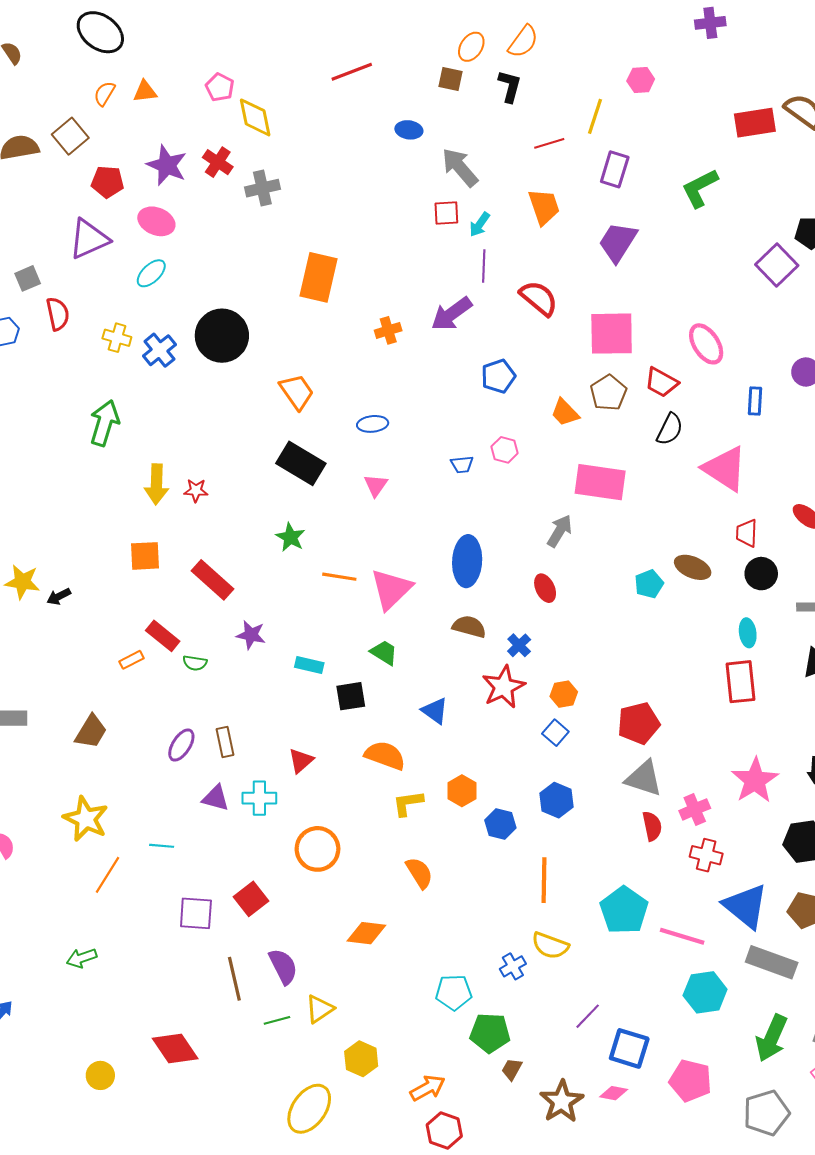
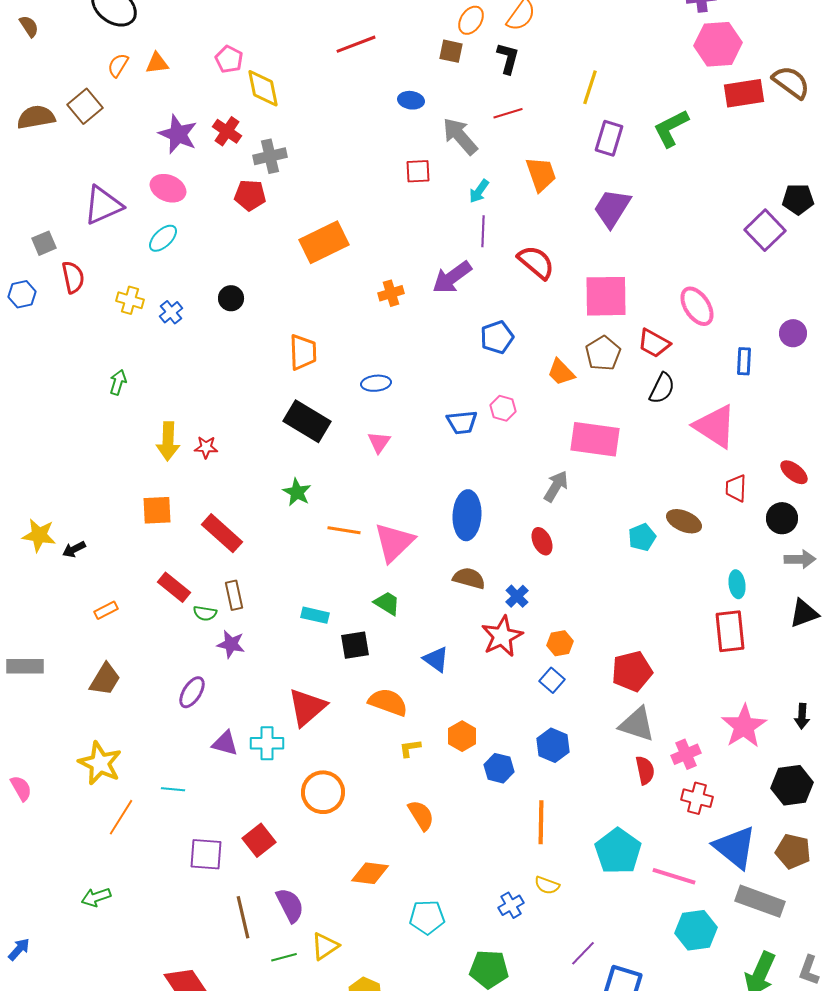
pink hexagon: (641, 80) -> (718, 44), moved, size x1.8
red line: (549, 143) -> (508, 113), moved
red pentagon: (108, 182) -> (250, 195), moved
green L-shape: (700, 188) -> (671, 128), moved
red square: (446, 213) -> (418, 171), moved
orange rectangle: (319, 277) -> (324, 242), turned 51
black circle: (222, 336) -> (231, 298), size x0.5
blue cross: (160, 350) -> (171, 312), size x0.7
orange trapezoid: (297, 392) -> (303, 352), turned 33
green arrow: (104, 423) -> (118, 382), size x0.6
blue trapezoid: (462, 464) -> (462, 422), size x1.4
black circle: (761, 574) -> (782, 518), moved
purple star: (251, 635) -> (231, 644), moved
orange rectangle: (131, 660) -> (106, 610), moved
brown rectangle: (225, 742) -> (234, 595), moved
red triangle: (301, 761) -> (307, 707), size x1.6
yellow L-shape: (408, 803) -> (410, 748), size x0.7
yellow semicircle: (550, 946) -> (547, 885), size x0.7
cyan pentagon: (454, 992) -> (427, 917), moved

